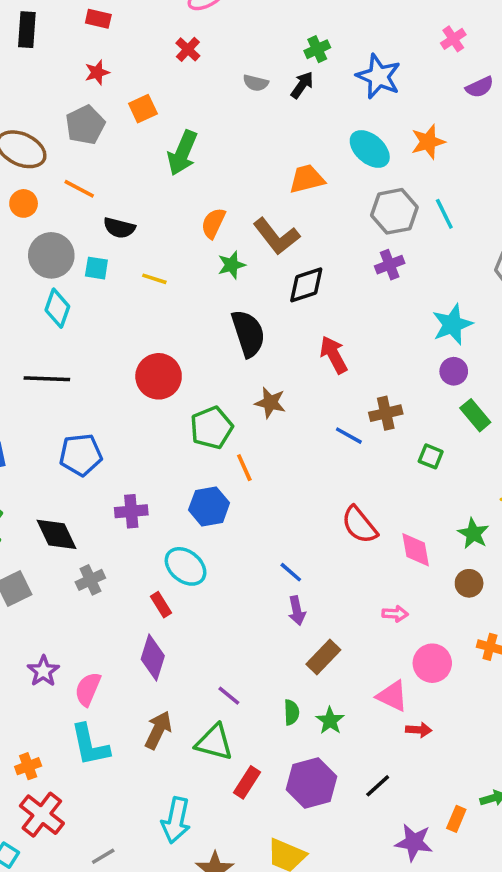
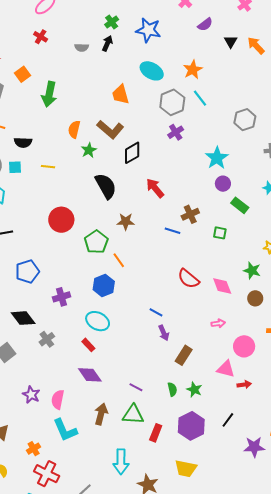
orange star: (428, 142) -> (193, 70), moved
orange trapezoid: (307, 179) -> (120, 95), turned -80
purple diamond: (153, 658) -> (90, 375), turned -40

